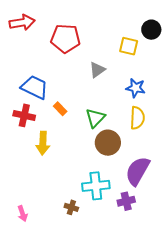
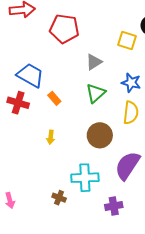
green triangle: (95, 118) -> (96, 93), moved
yellow arrow: (43, 143) -> (51, 137), moved, size x0.6
purple cross: (126, 201) -> (114, 206), moved

